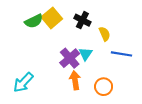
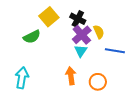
green semicircle: (34, 21) -> (32, 37), moved
purple cross: (70, 58) -> (82, 35), moved
cyan arrow: (23, 82) -> (22, 78), turned 145

